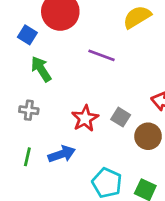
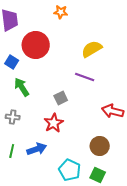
purple line: (101, 55) -> (85, 77), moved
gray square: (121, 117) -> (61, 98), moved, turned 32
brown circle: (148, 136) -> (100, 146), moved

